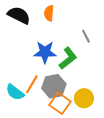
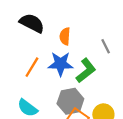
orange semicircle: (49, 13) -> (65, 36), moved
orange line: (32, 84) -> (32, 67), moved

